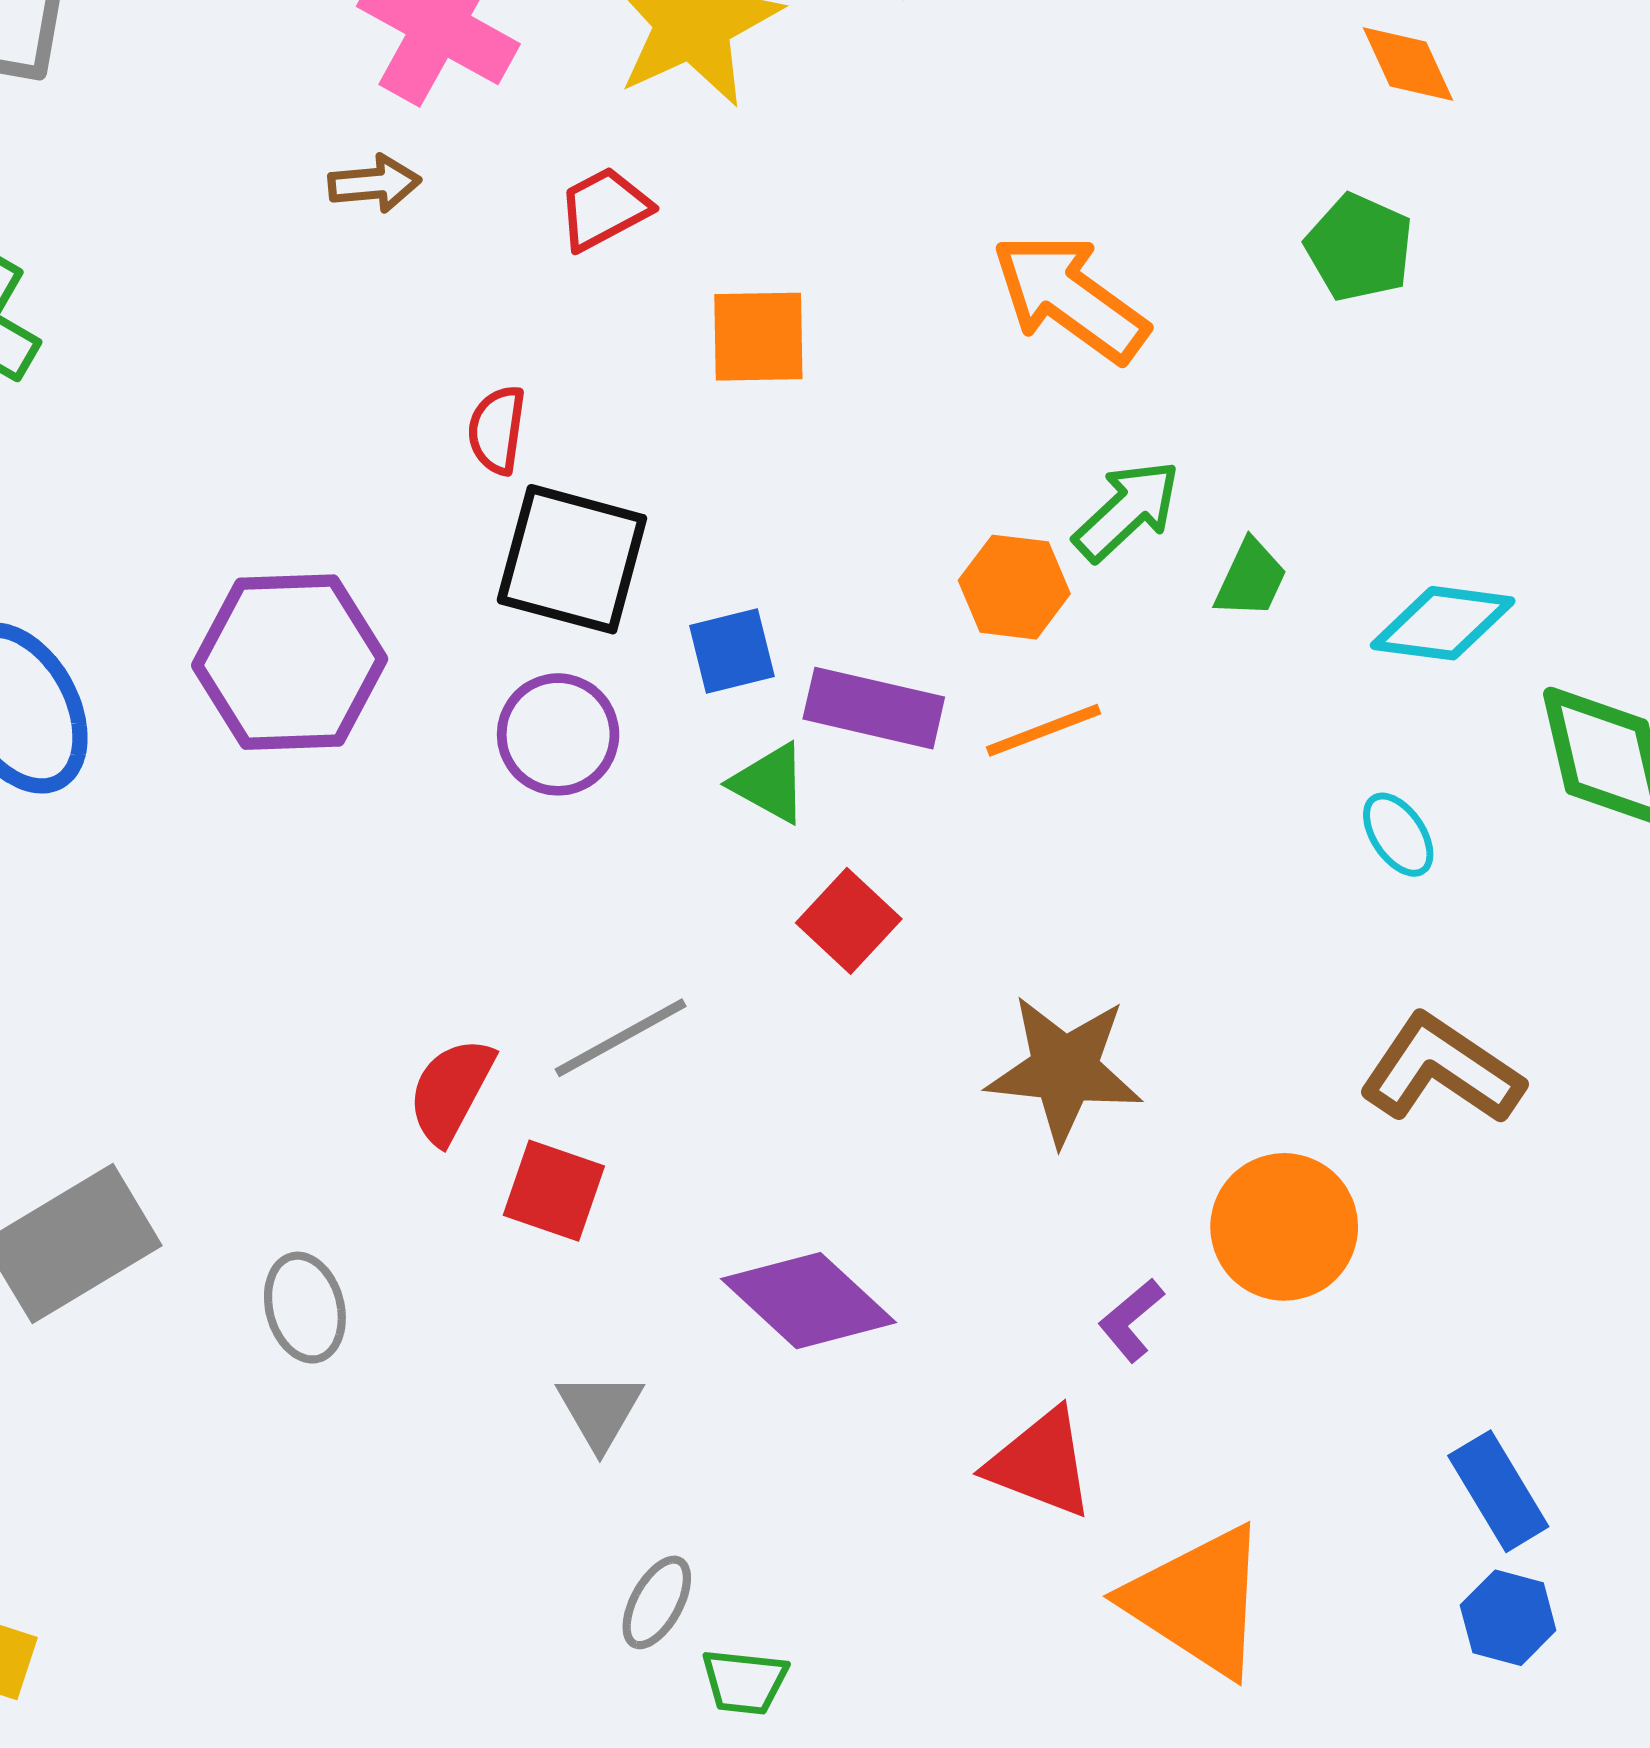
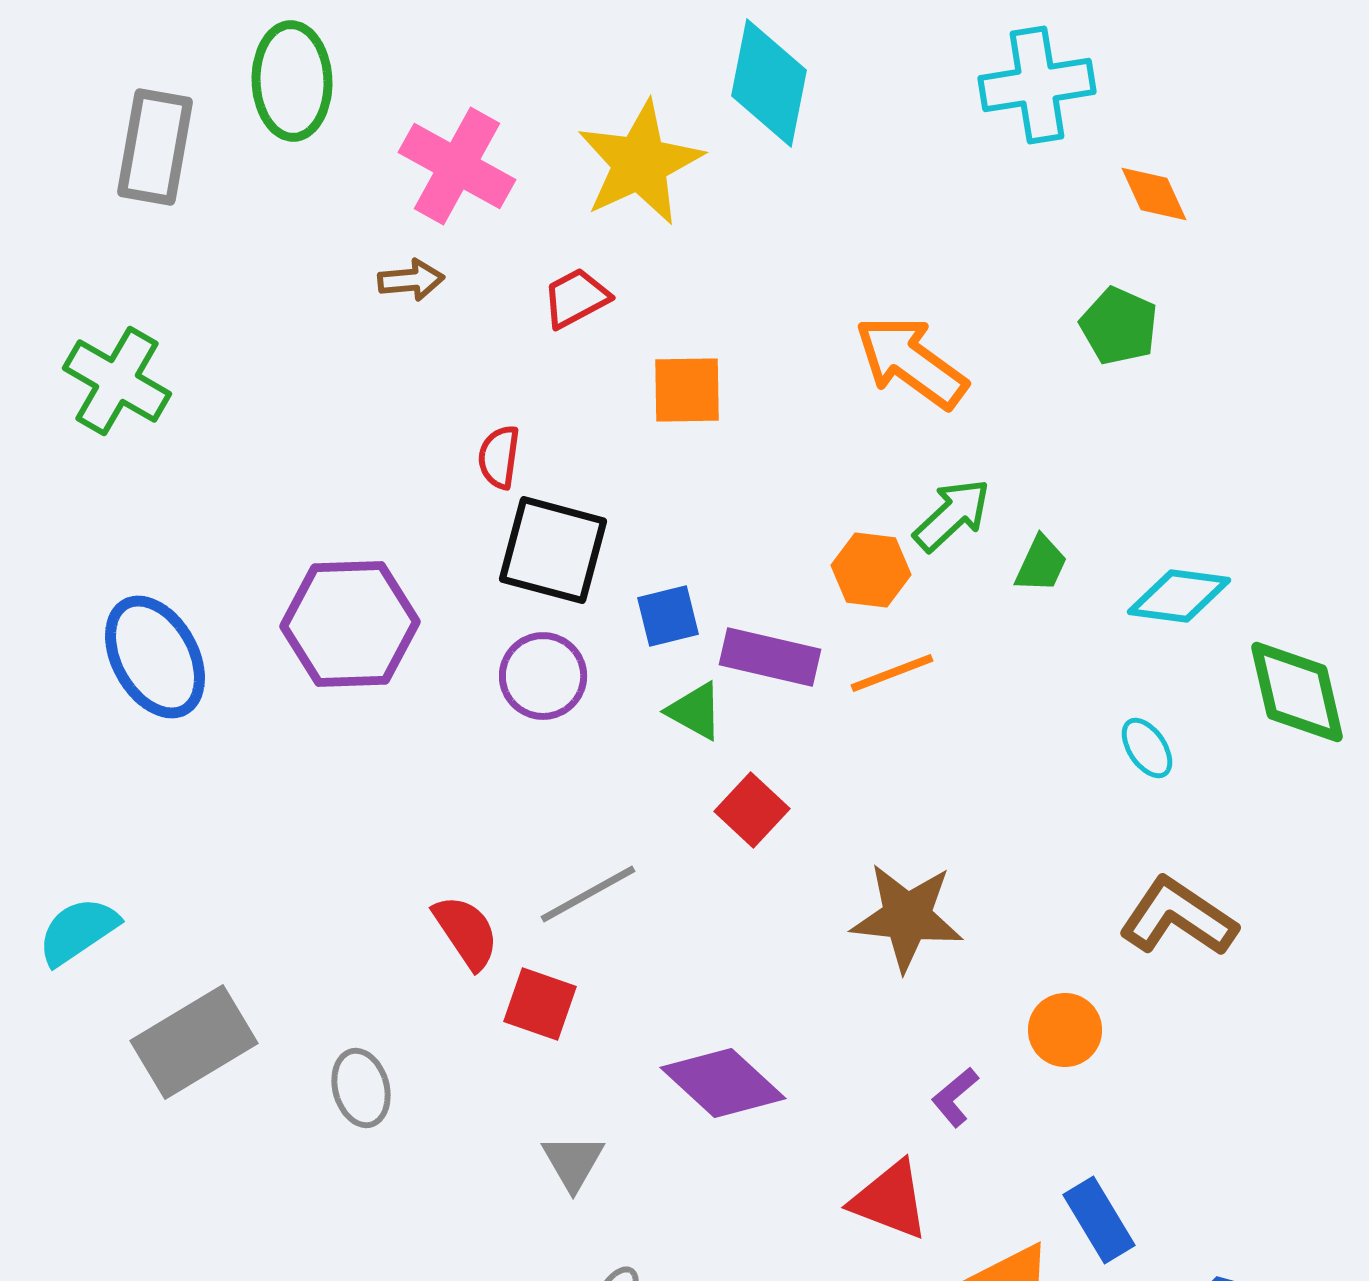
red semicircle: (451, 1091) -> (466, 932), turned 118
orange circle: (1284, 1227) -> (1065, 1030), size x0.7
blue rectangle: (1498, 1491) -> (1099, 1220), moved

